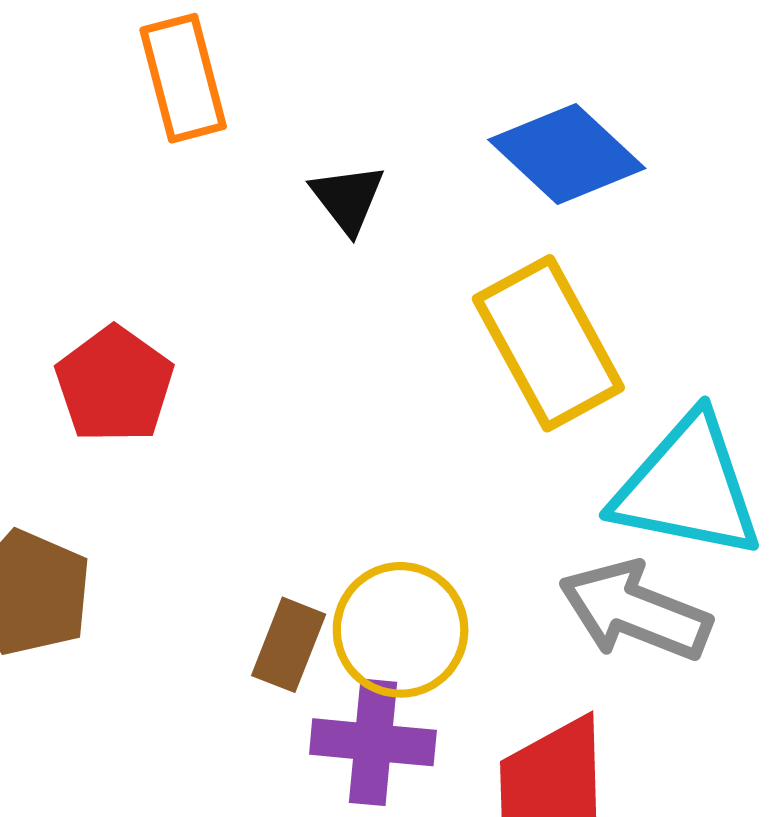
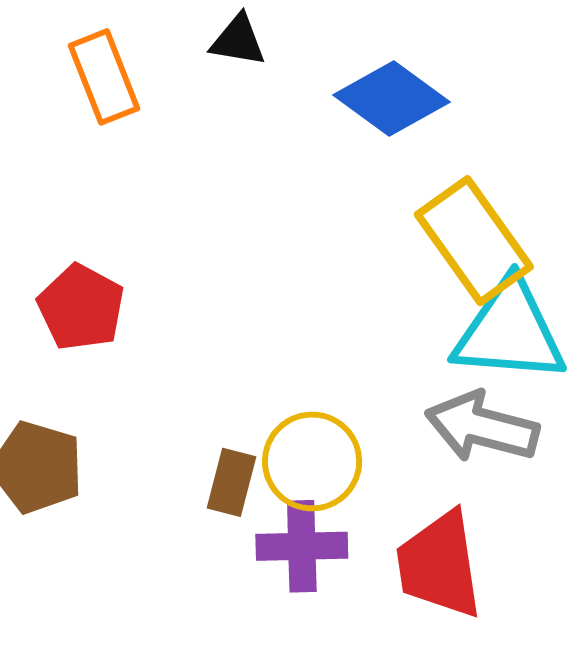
black triangle: (348, 198) -> (238, 40), moved, turned -36
yellow rectangle: (548, 343) -> (474, 241), moved

